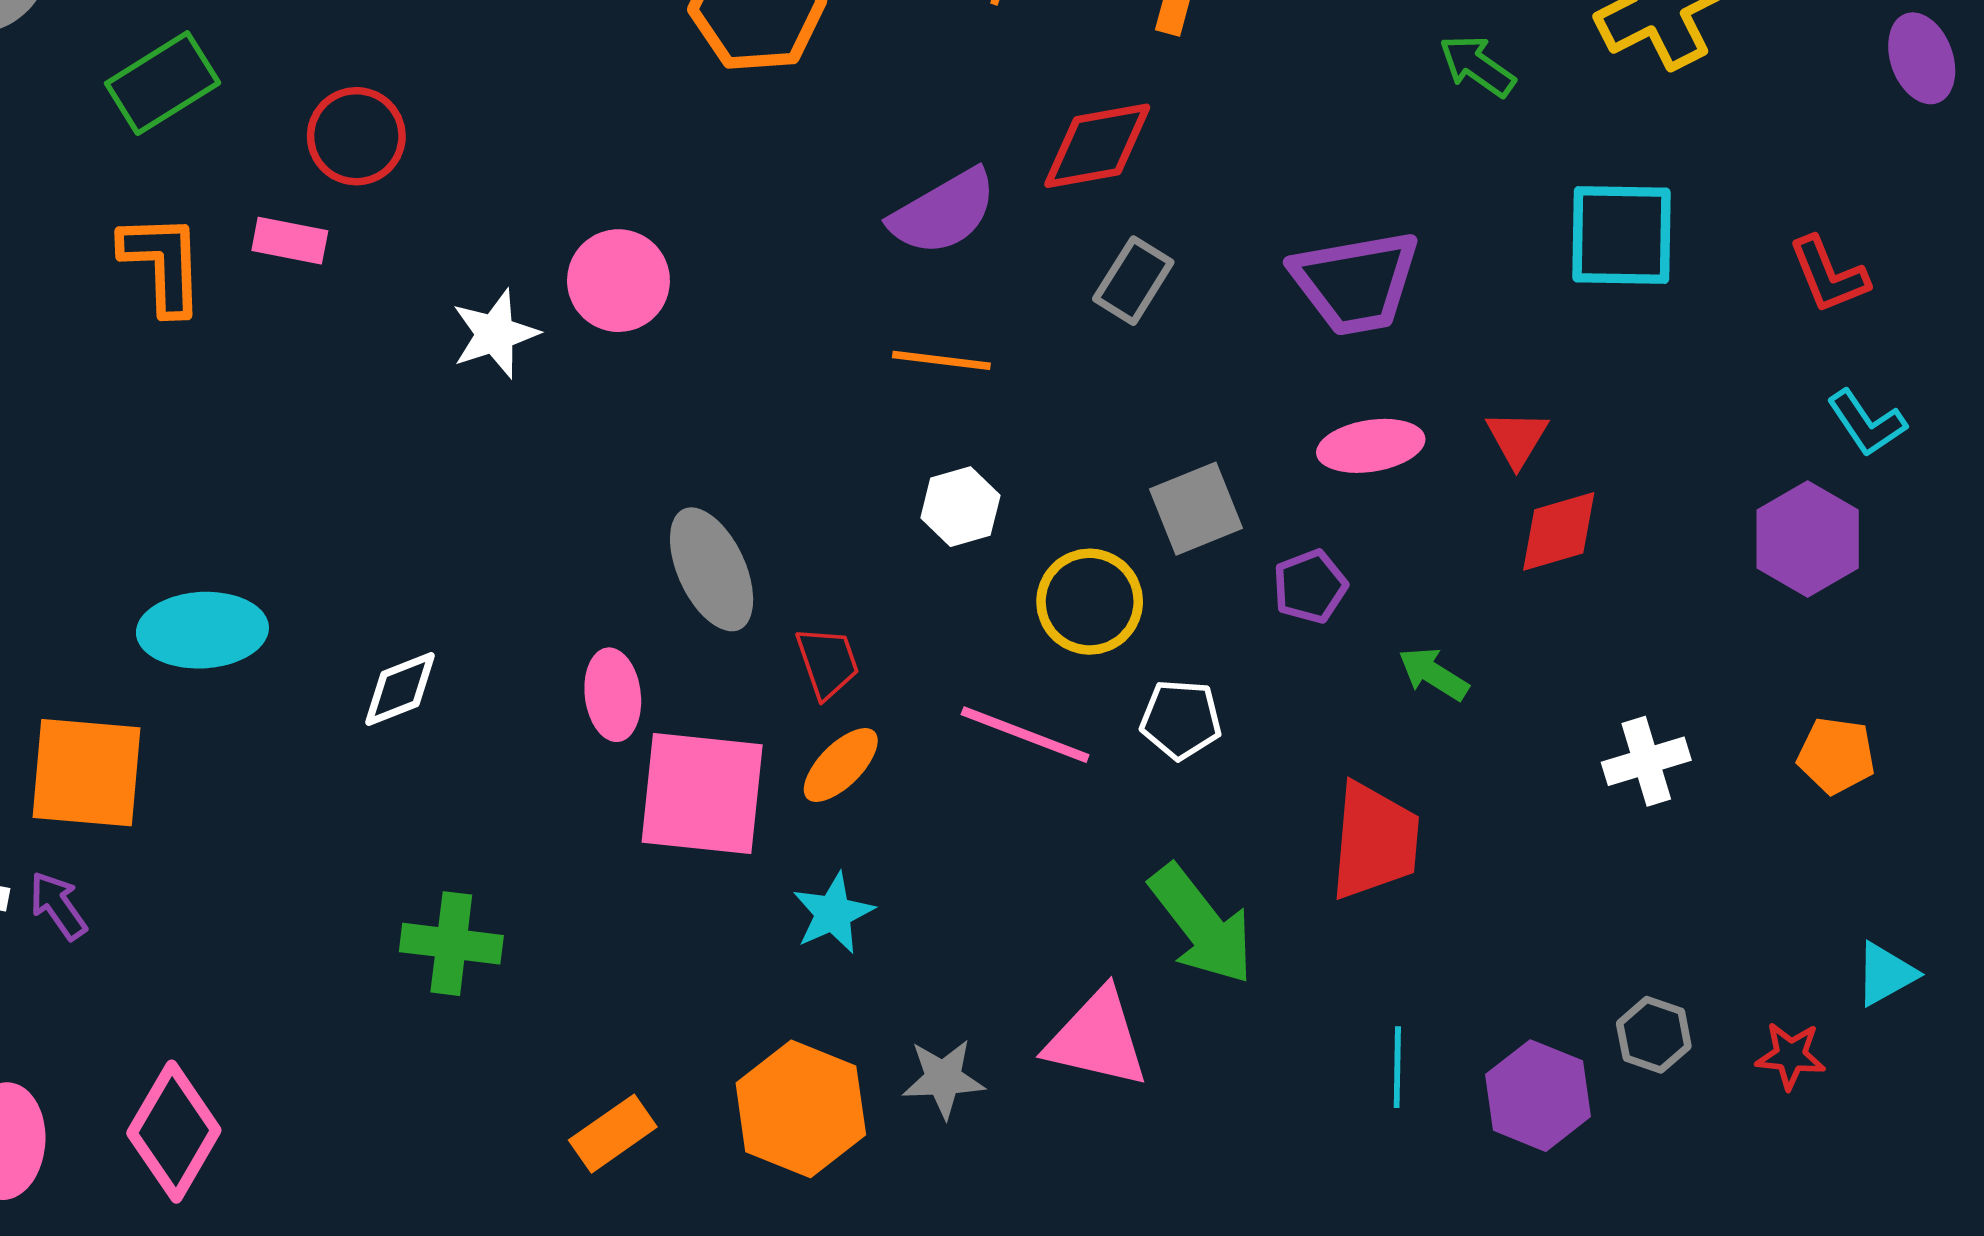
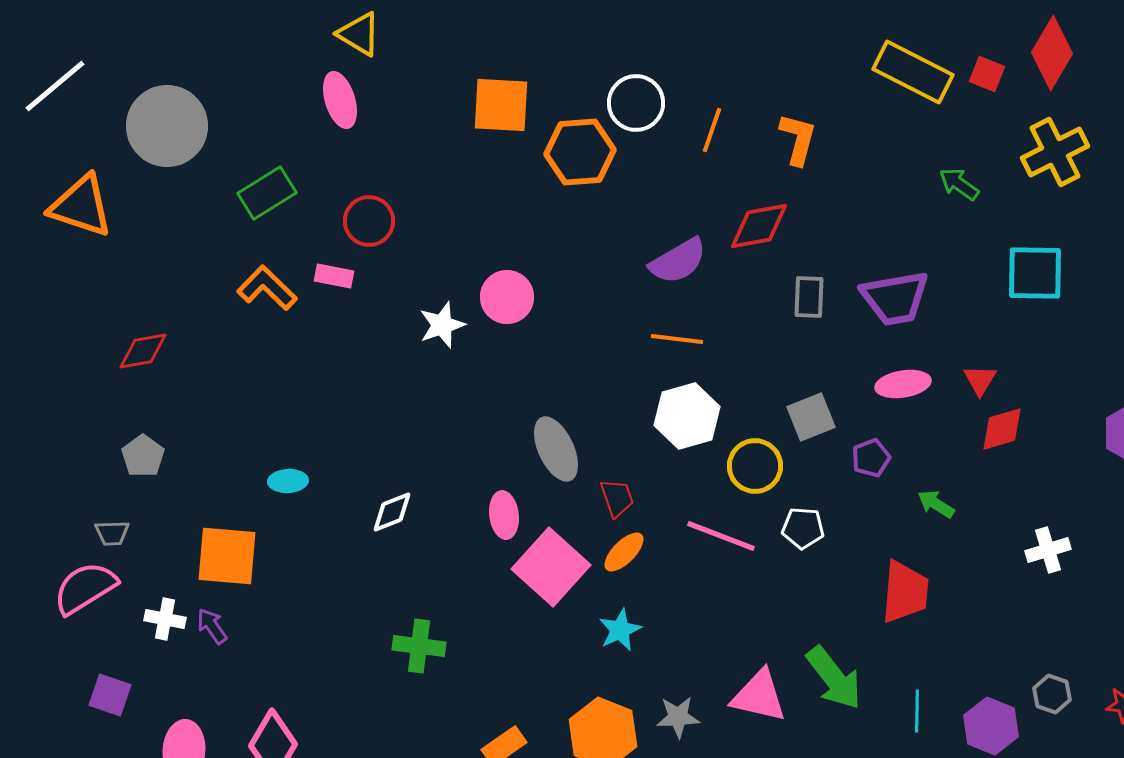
orange L-shape: (163, 263) -> (267, 288), turned -44
gray rectangle: (1133, 281) -> (809, 297), moved, turned -30
white hexagon: (960, 507) -> (687, 416), size x1.6
cyan ellipse: (202, 630) -> (288, 481), size x0.6
pink square: (702, 794) -> (551, 567), turned 36
green arrow: (1202, 925) -> (834, 678), moved

